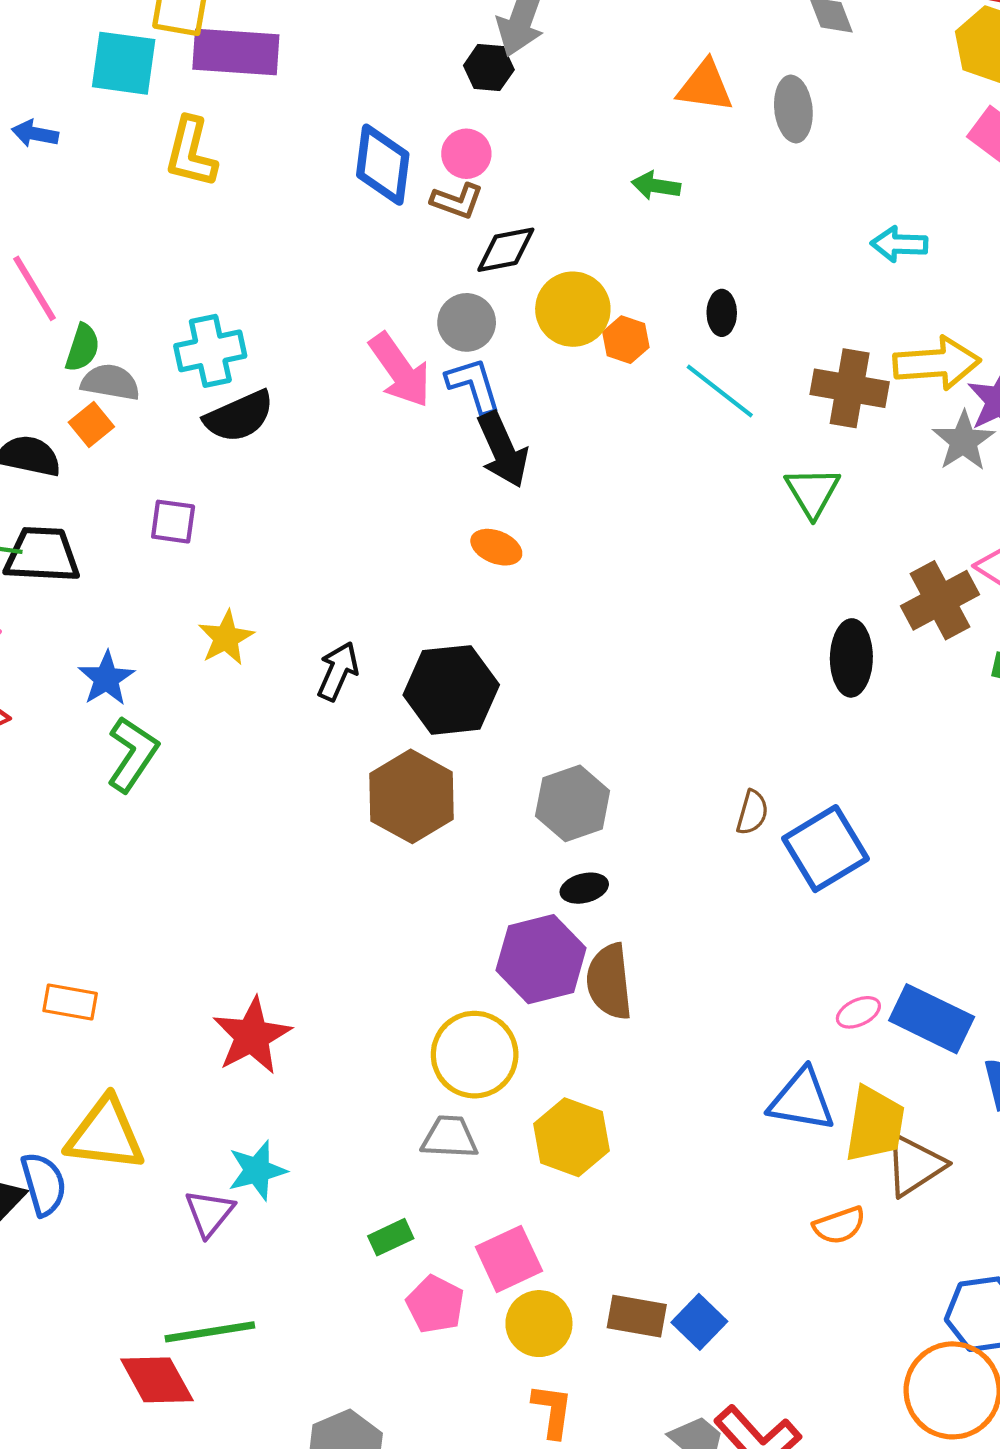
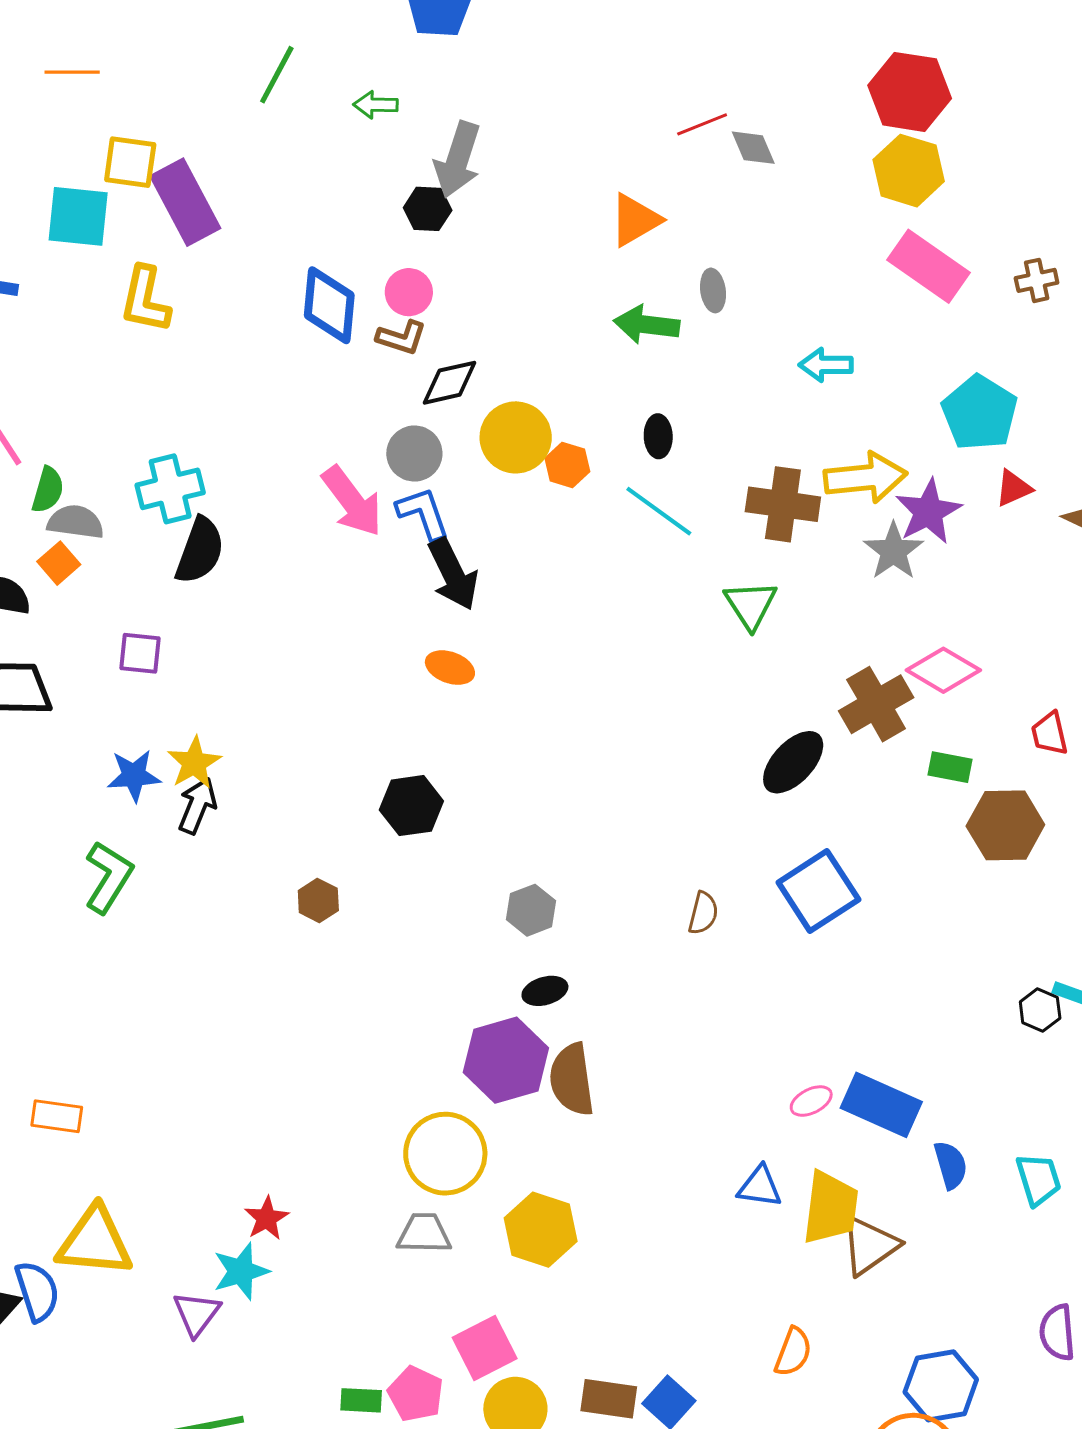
purple rectangle: (236, 52) -> (185, 202), turned 60
orange triangle: (705, 86) -> (635, 220), turned -36
gray ellipse: (793, 109) -> (713, 290), moved, size x0.7
green arrow: (656, 186) -> (647, 325), moved, size x1.4
black semicircle: (239, 416) -> (200, 551), turned -44
black ellipse: (851, 658) -> (793, 762), turned 44
black arrow: (338, 671) -> (197, 806), moved
blue star: (106, 679) -> (134, 776), moved, turned 30
black hexagon: (451, 690) -> (411, 806), size x0.7
brown hexagon: (411, 796) -> (318, 900), moved, size x0.5
gray hexagon: (573, 803) -> (531, 910), size x0.7
blue square: (826, 849) -> (818, 891), moved
red star: (252, 1036) -> (267, 1218), moved, size x0.6
blue triangle: (802, 1100) -> (760, 1187), size x0.7
orange semicircle: (839, 1225) -> (793, 1352), moved, turned -48
green rectangle: (391, 1237) -> (361, 1400), moved, turned 30

